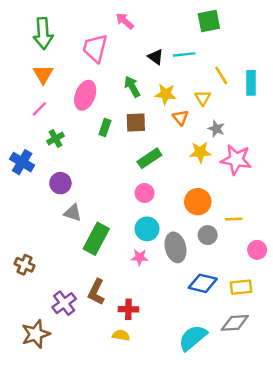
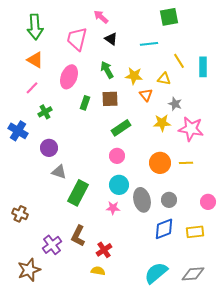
black triangle: (156, 57) -> (111, 39), moved
orange triangle: (43, 74) -> (35, 60), turned -30
yellow triangle: (203, 98) -> (164, 79), turned -48
yellow line: (234, 219) -> (186, 163), moved
gray circle: (208, 235) -> (169, 200), moved
blue diamond: (203, 283) -> (164, 229), turned -35
red cross: (128, 309) -> (104, 250), turned -35
gray diamond: (235, 323) -> (193, 274), moved

